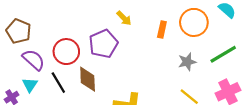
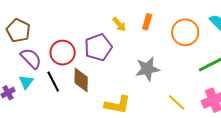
orange rectangle: (162, 29) -> (147, 22), moved
gray star: (187, 62) -> (147, 69), moved, size x1.4

